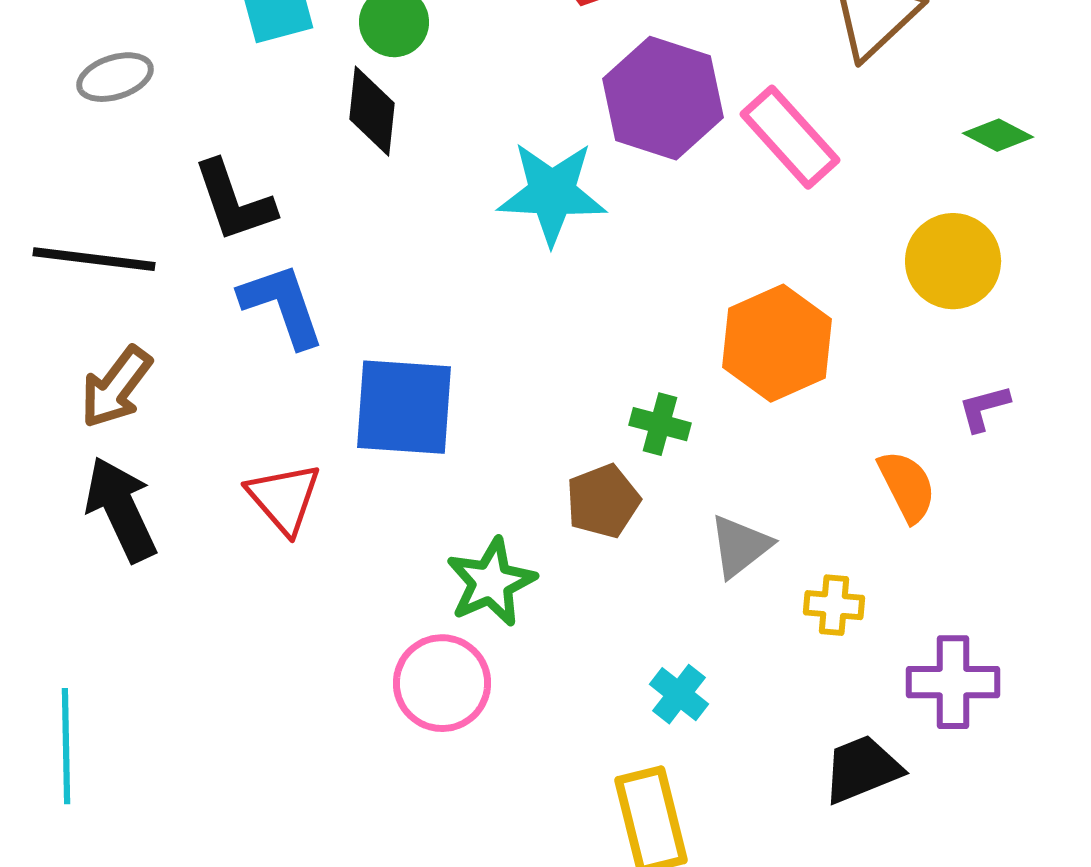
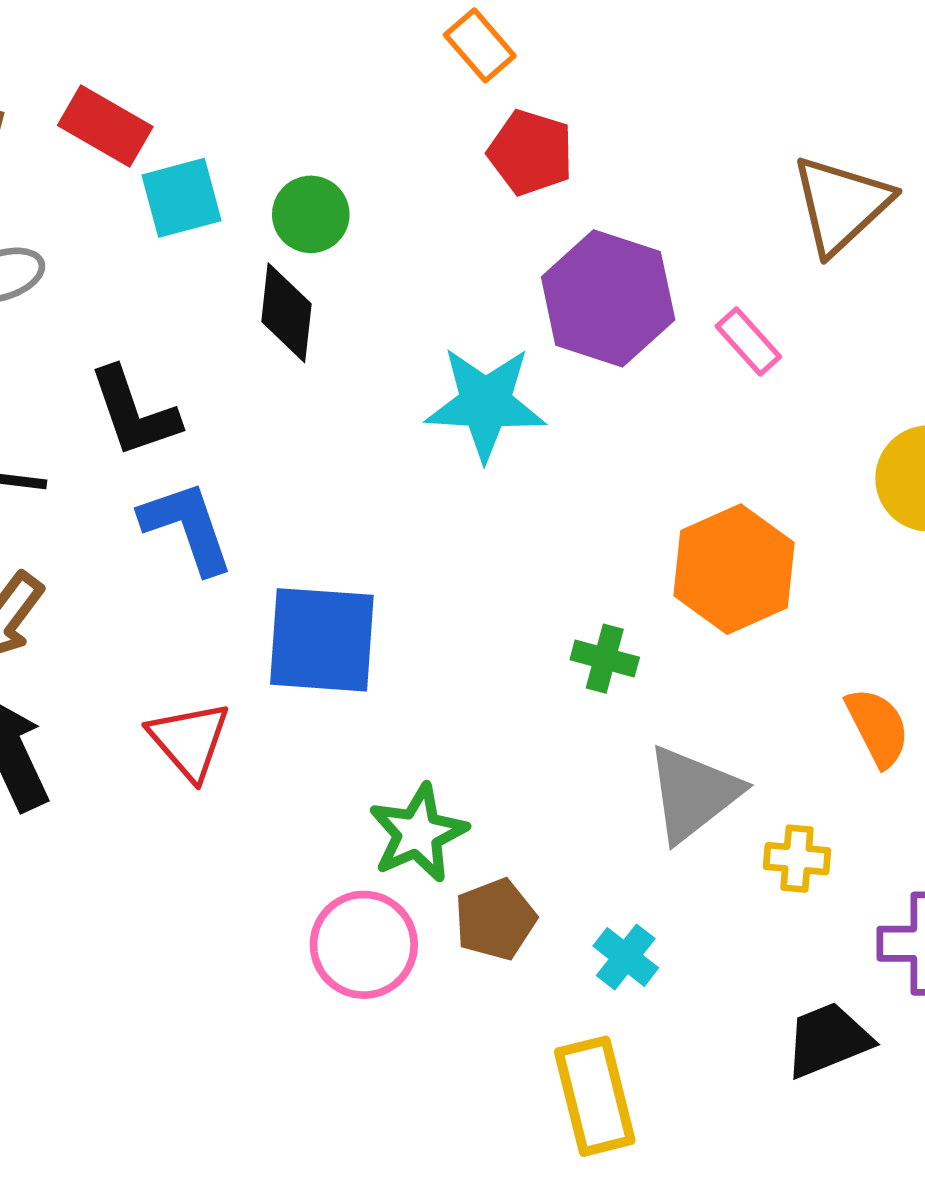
pink rectangle: (790, 137) -> (748, 341), size x0.6
brown pentagon: (603, 501) -> (495, 919), moved
gray triangle: (740, 546) -> (693, 793), size x1.4

